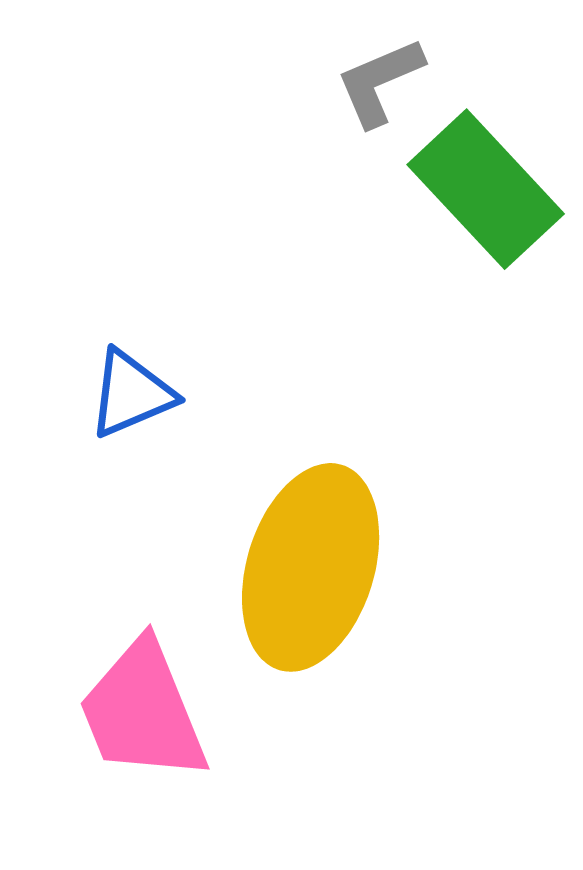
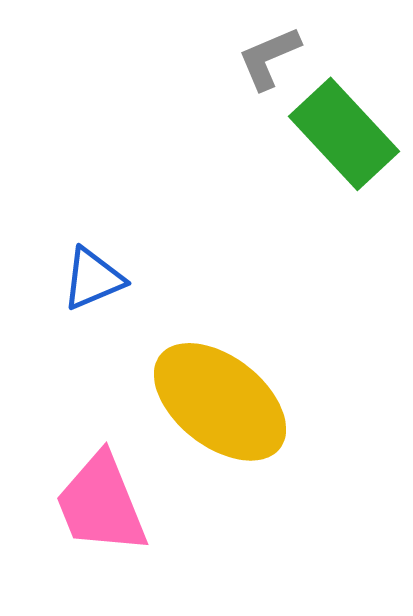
yellow ellipse: (311, 567) -> (220, 402), turned -69

